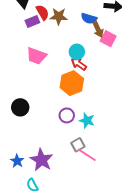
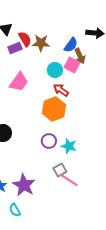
blue semicircle: (89, 18) -> (71, 45), turned -70
pink square: (108, 39) -> (72, 65), moved
cyan circle: (77, 52) -> (55, 70), moved
pink trapezoid: (36, 56) -> (19, 82), turned -75

